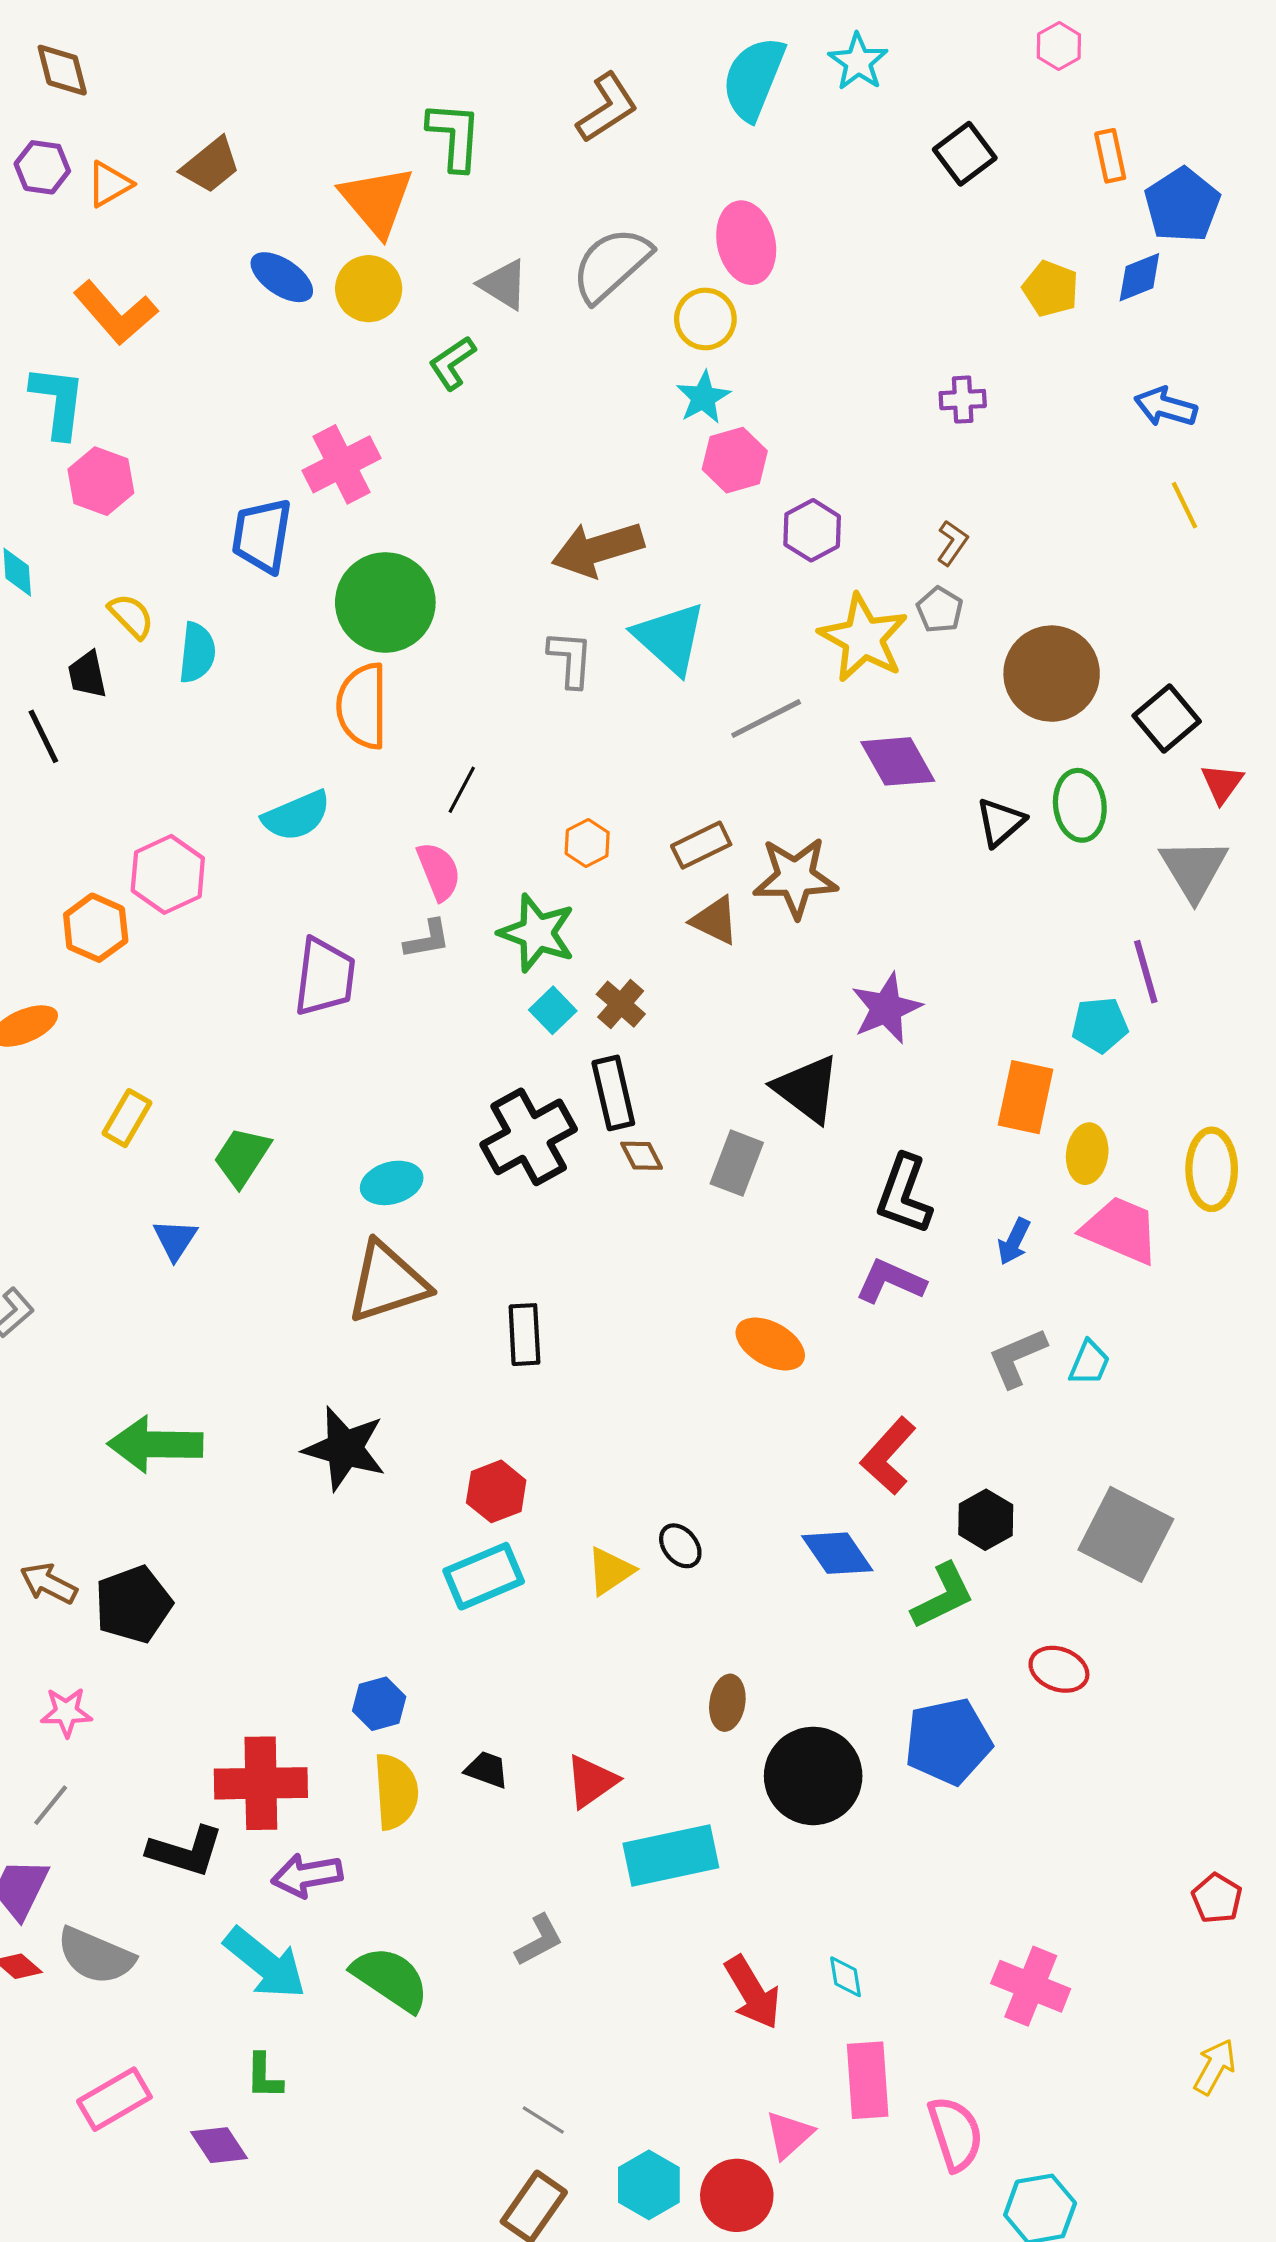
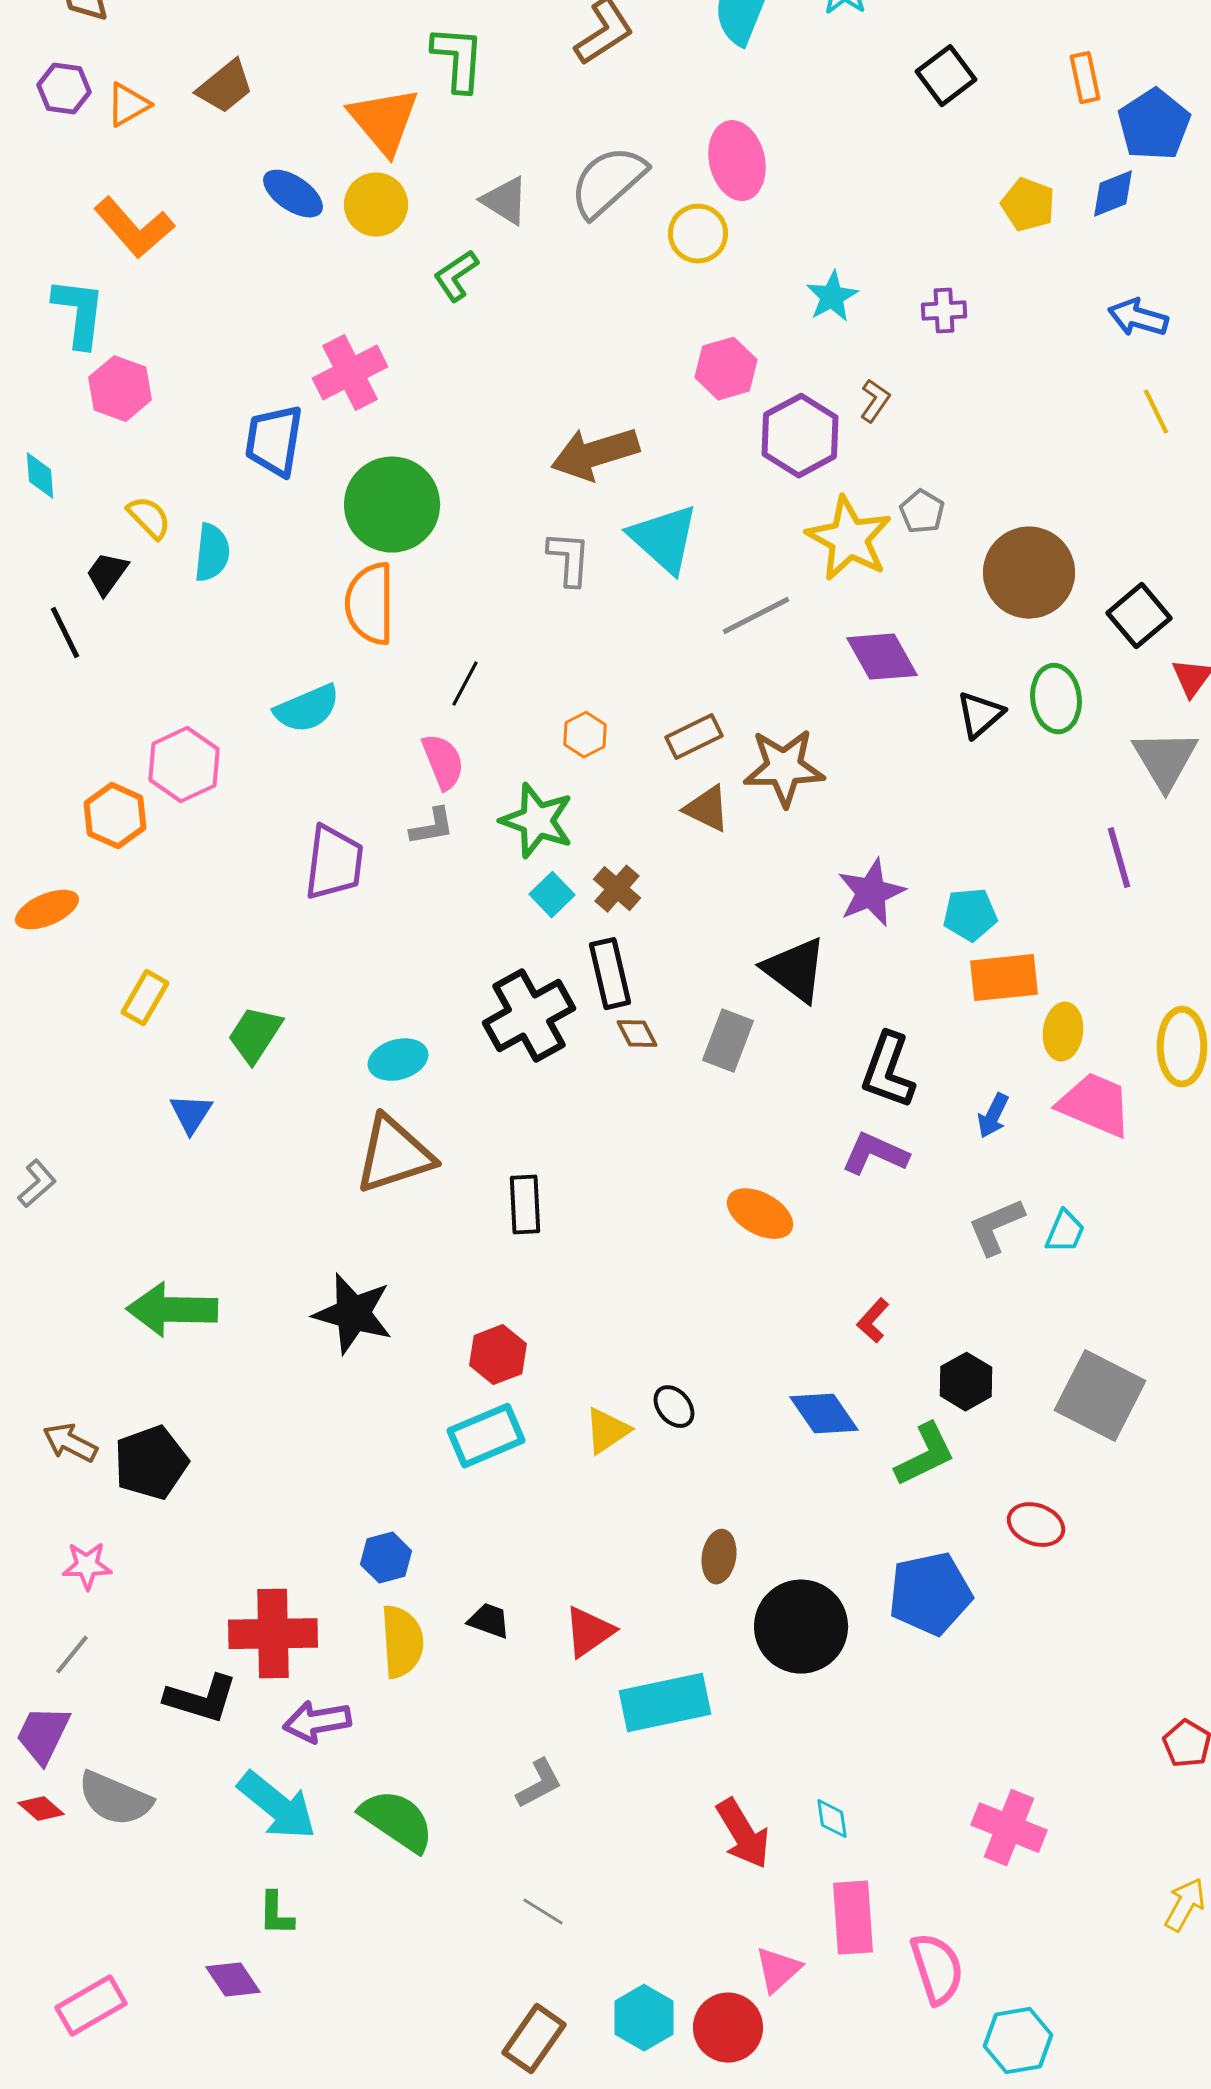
cyan star: (703, 397) -> (832, 297), moved
purple hexagon: (812, 530) -> (800, 436), size x1.4
brown L-shape: (952, 543) -> (875, 401), moved
black trapezoid: (87, 675) -> (107, 574), turned 48
cyan pentagon: (1100, 1025) -> (970, 915), moved
orange rectangle: (1025, 1097) -> (1004, 978), turned 72
red L-shape: (888, 1456) -> (873, 1321), size x0.6
pink rectangle: (114, 2099) -> (91, 2006), moved
gray line: (543, 2120) -> (543, 1912), moved

